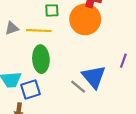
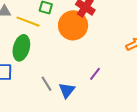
blue triangle: (94, 77) -> (67, 90), moved, size x0.7

